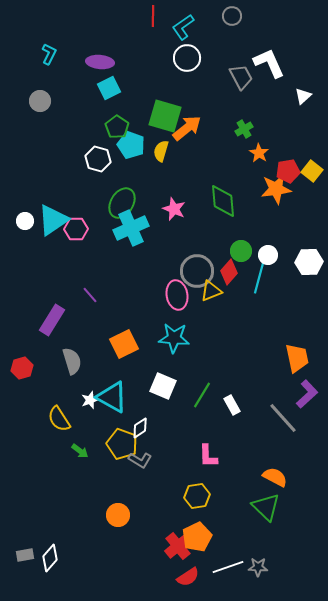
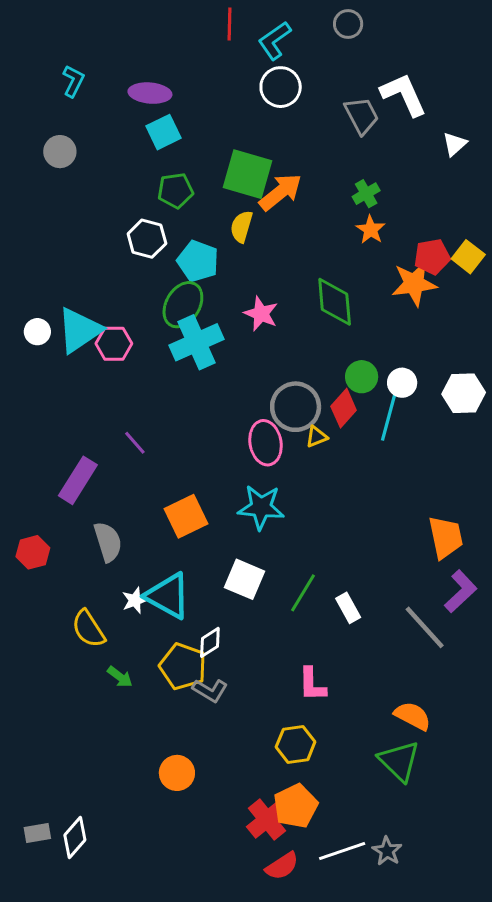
green pentagon: (117, 127) -> (175, 191), turned 30
cyan pentagon: (131, 145) -> (198, 261), moved
orange star: (259, 153) -> (371, 230), moved
yellow triangle: (211, 291) -> (317, 437), size x0.7
gray star: (258, 567) -> (387, 851), turned 30

